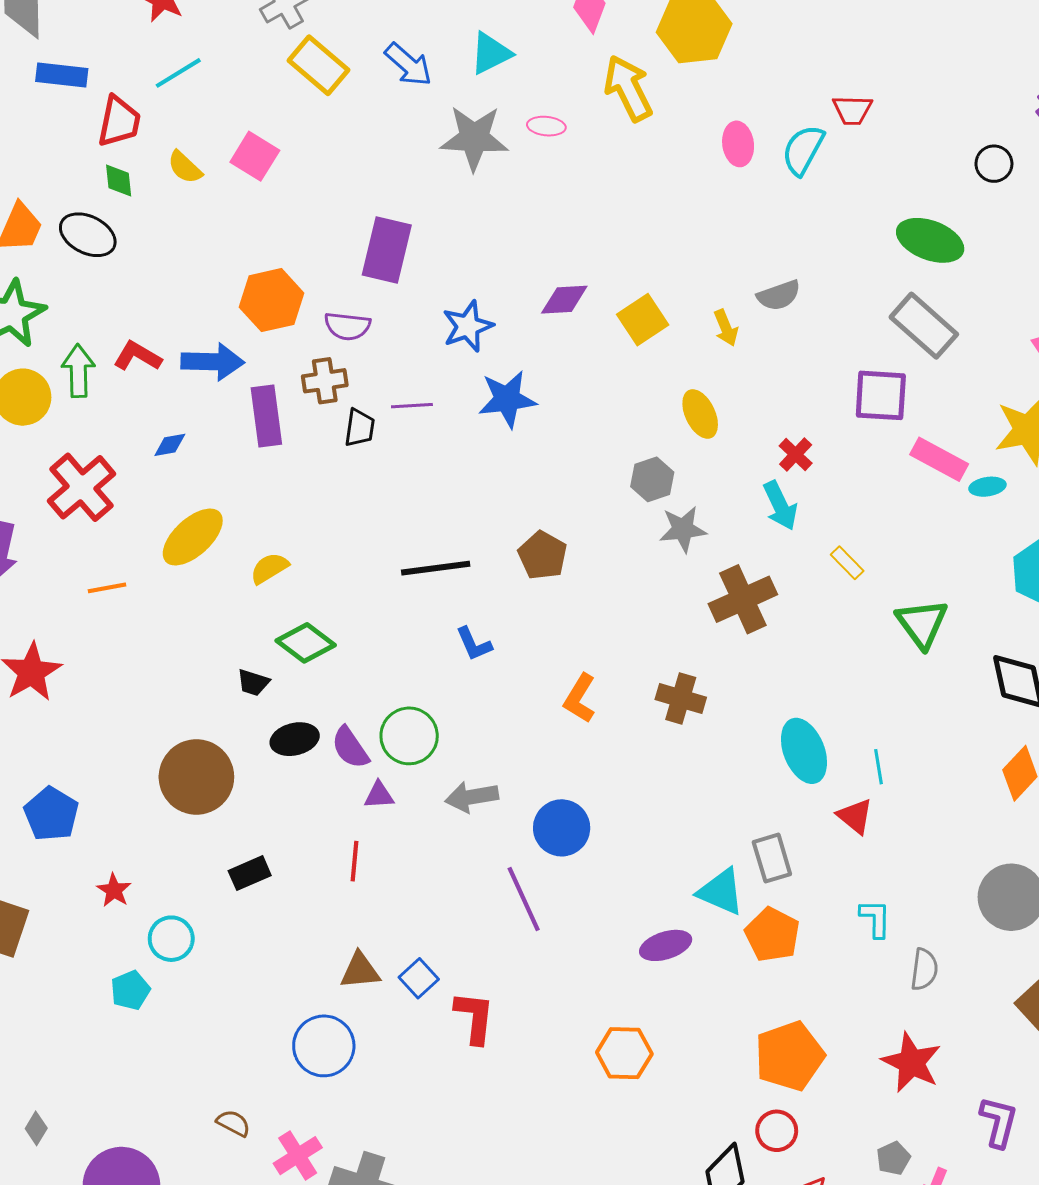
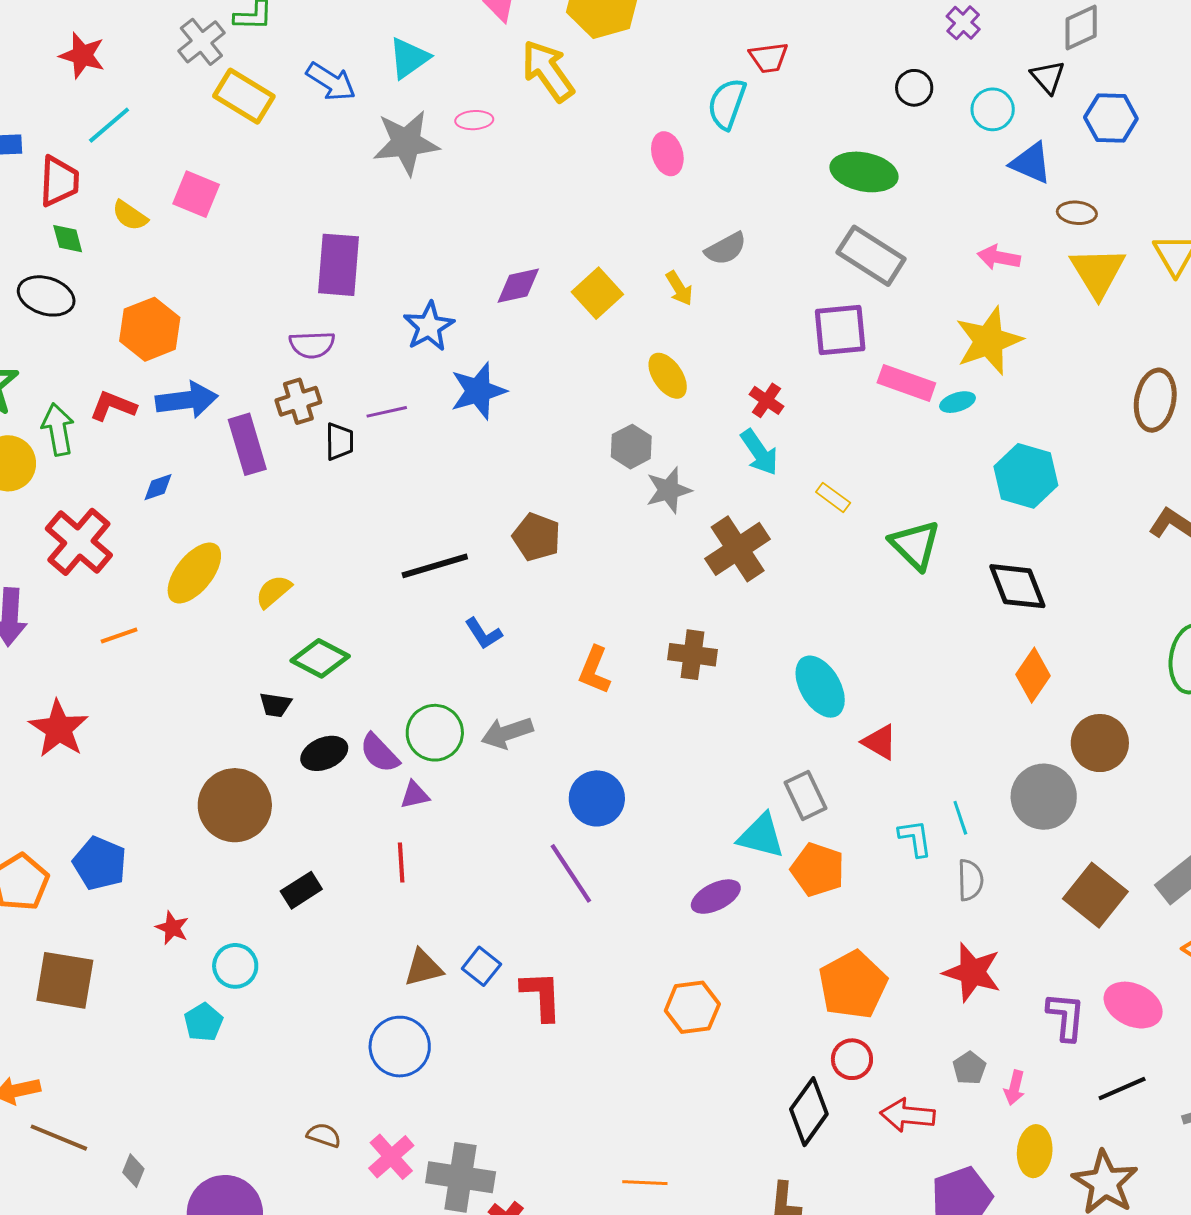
pink ellipse: (738, 144) -> (667, 154), moved
orange hexagon: (271, 300) -> (150, 329), moved
cyan line: (879, 767) -> (960, 818), moved
gray arrow: (472, 797) -> (507, 733), moved

